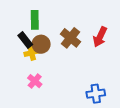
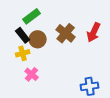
green rectangle: (35, 20) -> (32, 16), turned 54
yellow cross: (32, 53) -> (23, 53), moved

